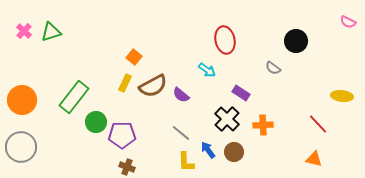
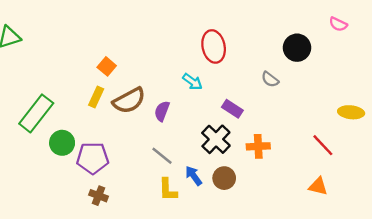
pink semicircle: (348, 22) -> (338, 24), moved
purple semicircle: (181, 95) -> (162, 111), turned 72

